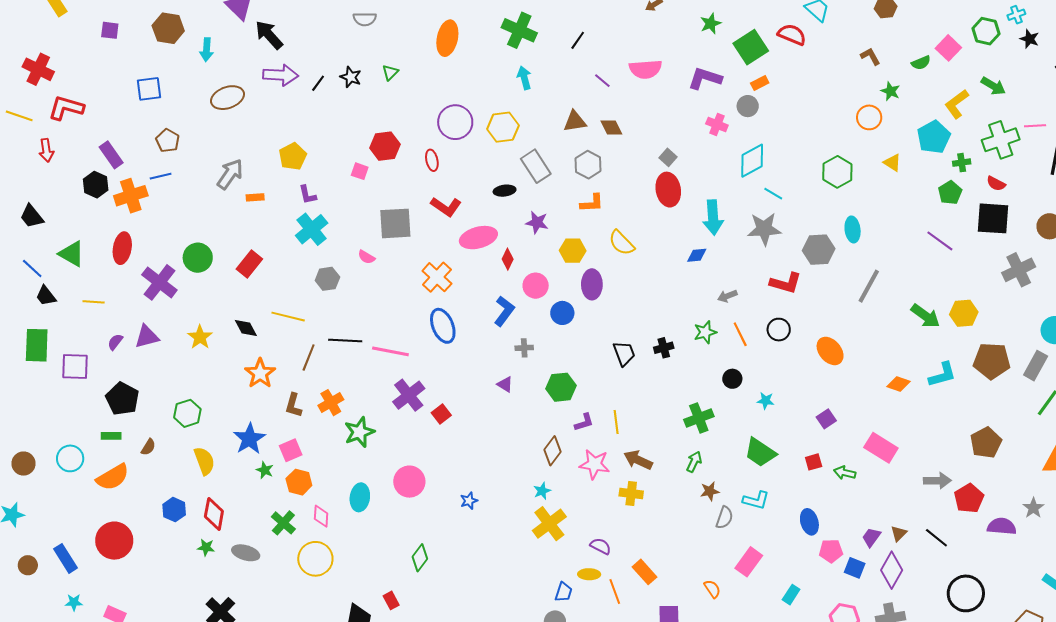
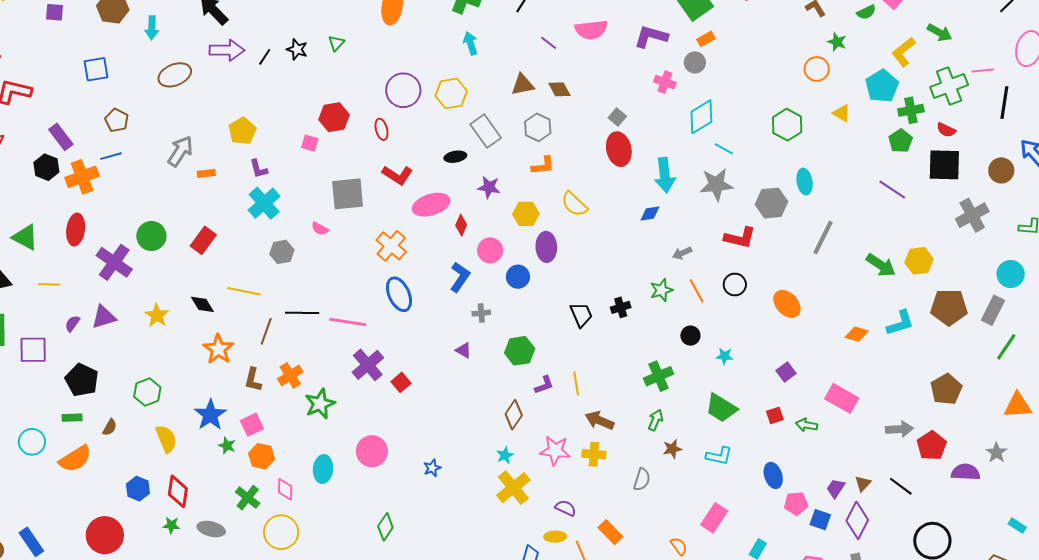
green cross: (962, 163) -> (911, 110), size x1.4
pink star: (595, 464) -> (555, 451), moved
gray semicircle: (724, 518) -> (642, 479), moved
red circle: (114, 541) -> (105, 535), moved

